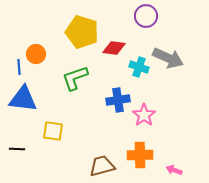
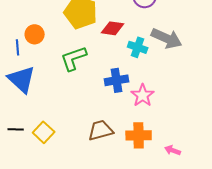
blue triangle: (23, 99) -> (22, 79), turned 36
yellow square: (53, 131) -> (44, 132), moved, turned 35
brown trapezoid: (102, 166) -> (101, 130), moved

